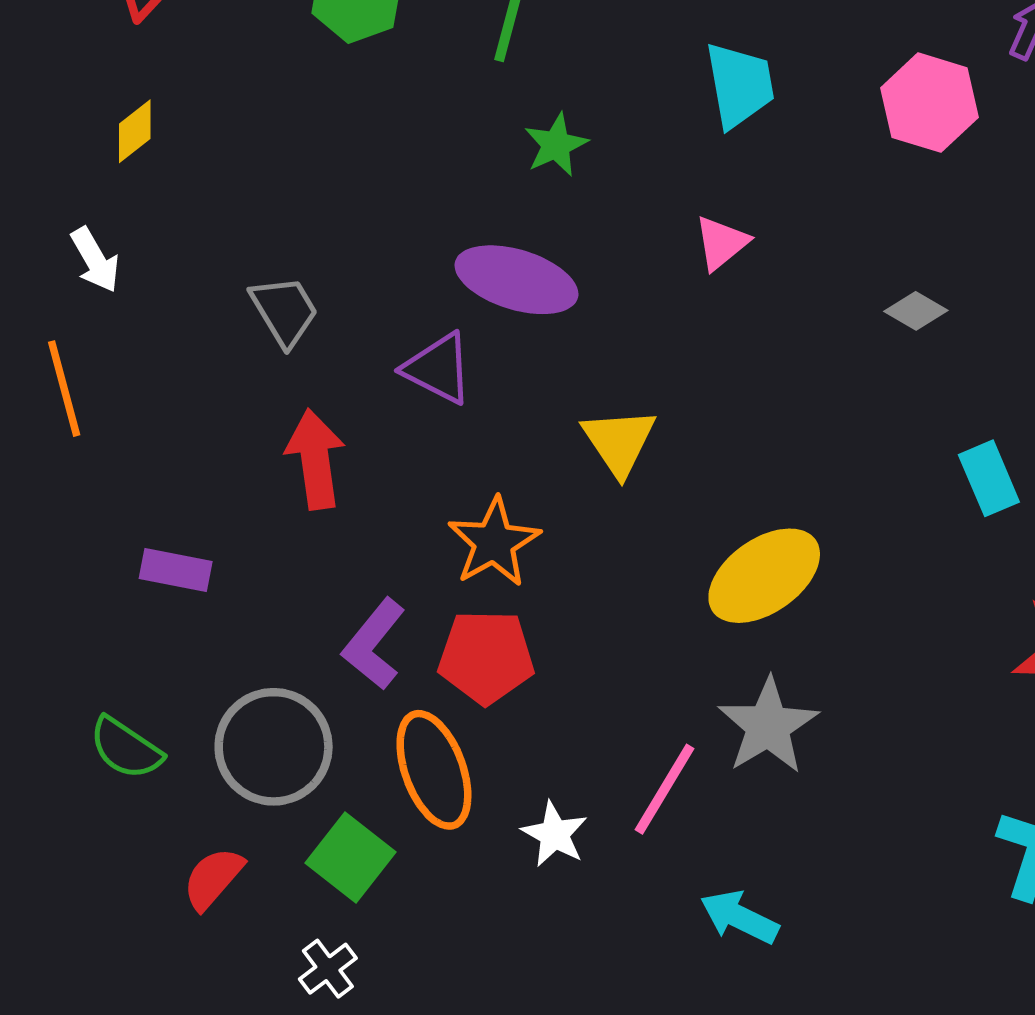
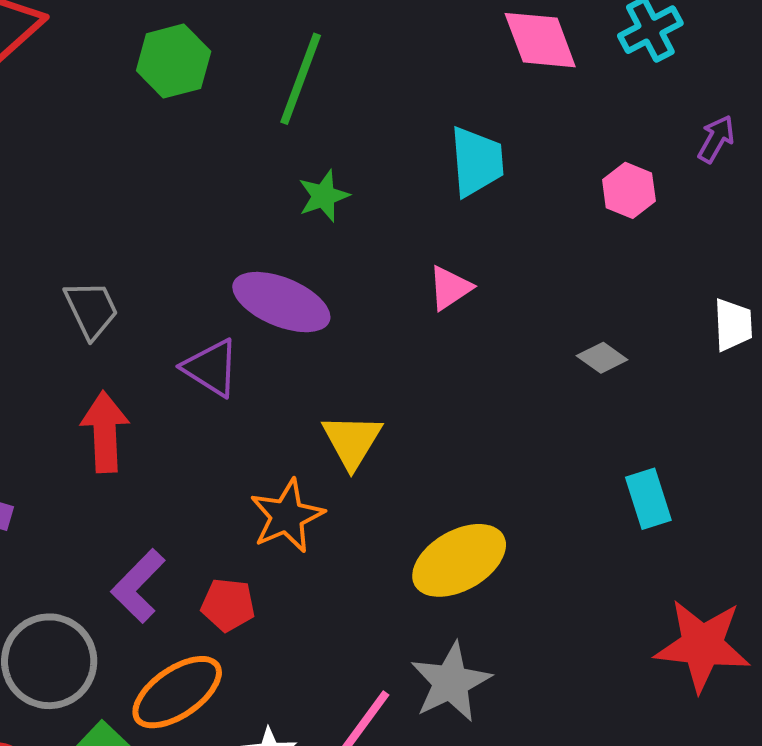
pink hexagon: (929, 103) -> (629, 190), size x0.7
orange star: (494, 542) -> (287, 516), moved
red pentagon: (486, 657) -> (228, 605), size x0.7
orange ellipse: (434, 770) -> (177, 692), turned 70

